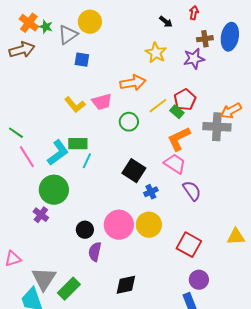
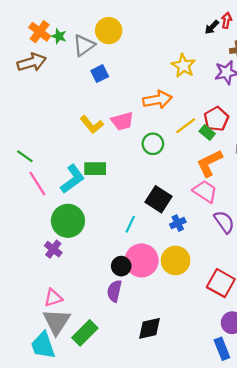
black arrow: (166, 22) -> (212, 27), moved, turned 96
blue square: (82, 60) -> (100, 74), turned -35
cyan line: (87, 161) -> (130, 224), moved
black circle: (85, 230) -> (121, 266), moved
pink triangle: (13, 259) -> (53, 298), moved

